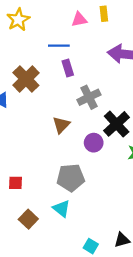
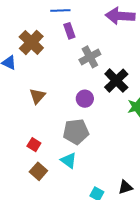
brown triangle: (61, 125) -> (37, 96), moved
purple circle: (94, 143) -> (85, 99), moved
red square: (15, 183) -> (34, 145), moved, turned 32

